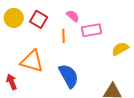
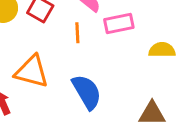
yellow semicircle: (120, 49) -> (162, 50), turned 30

